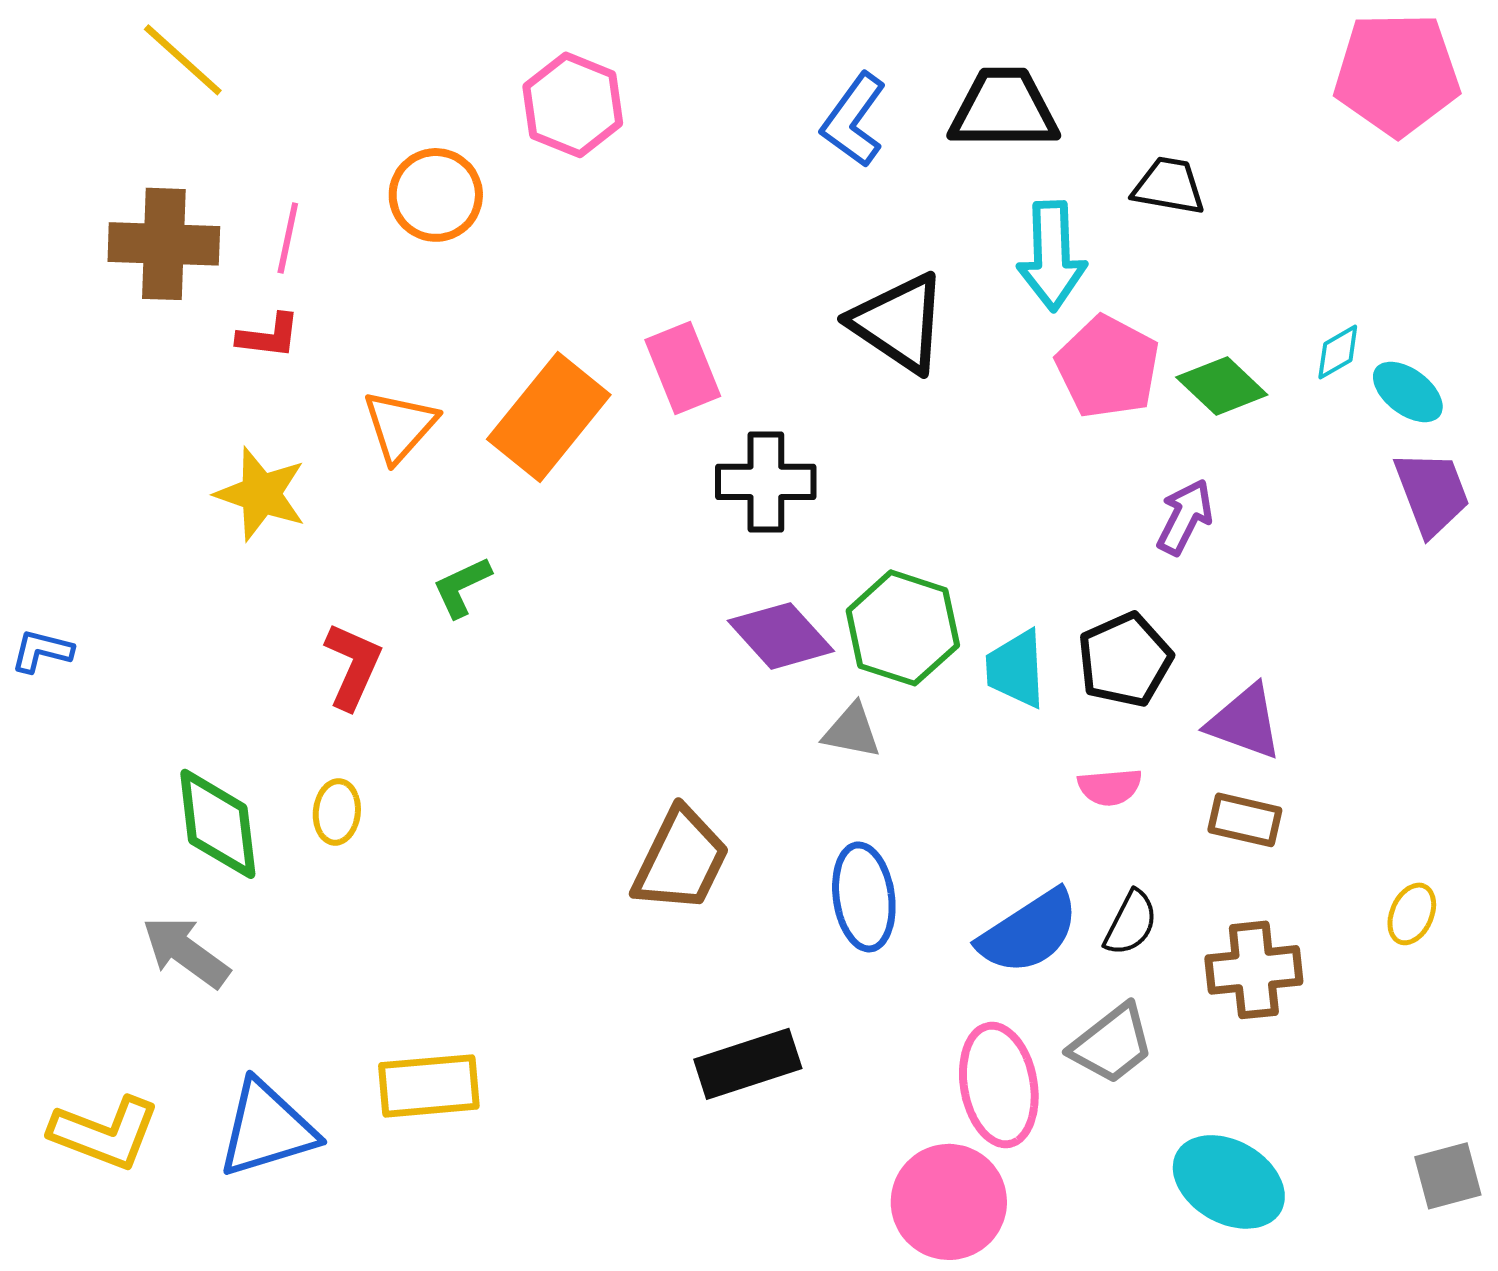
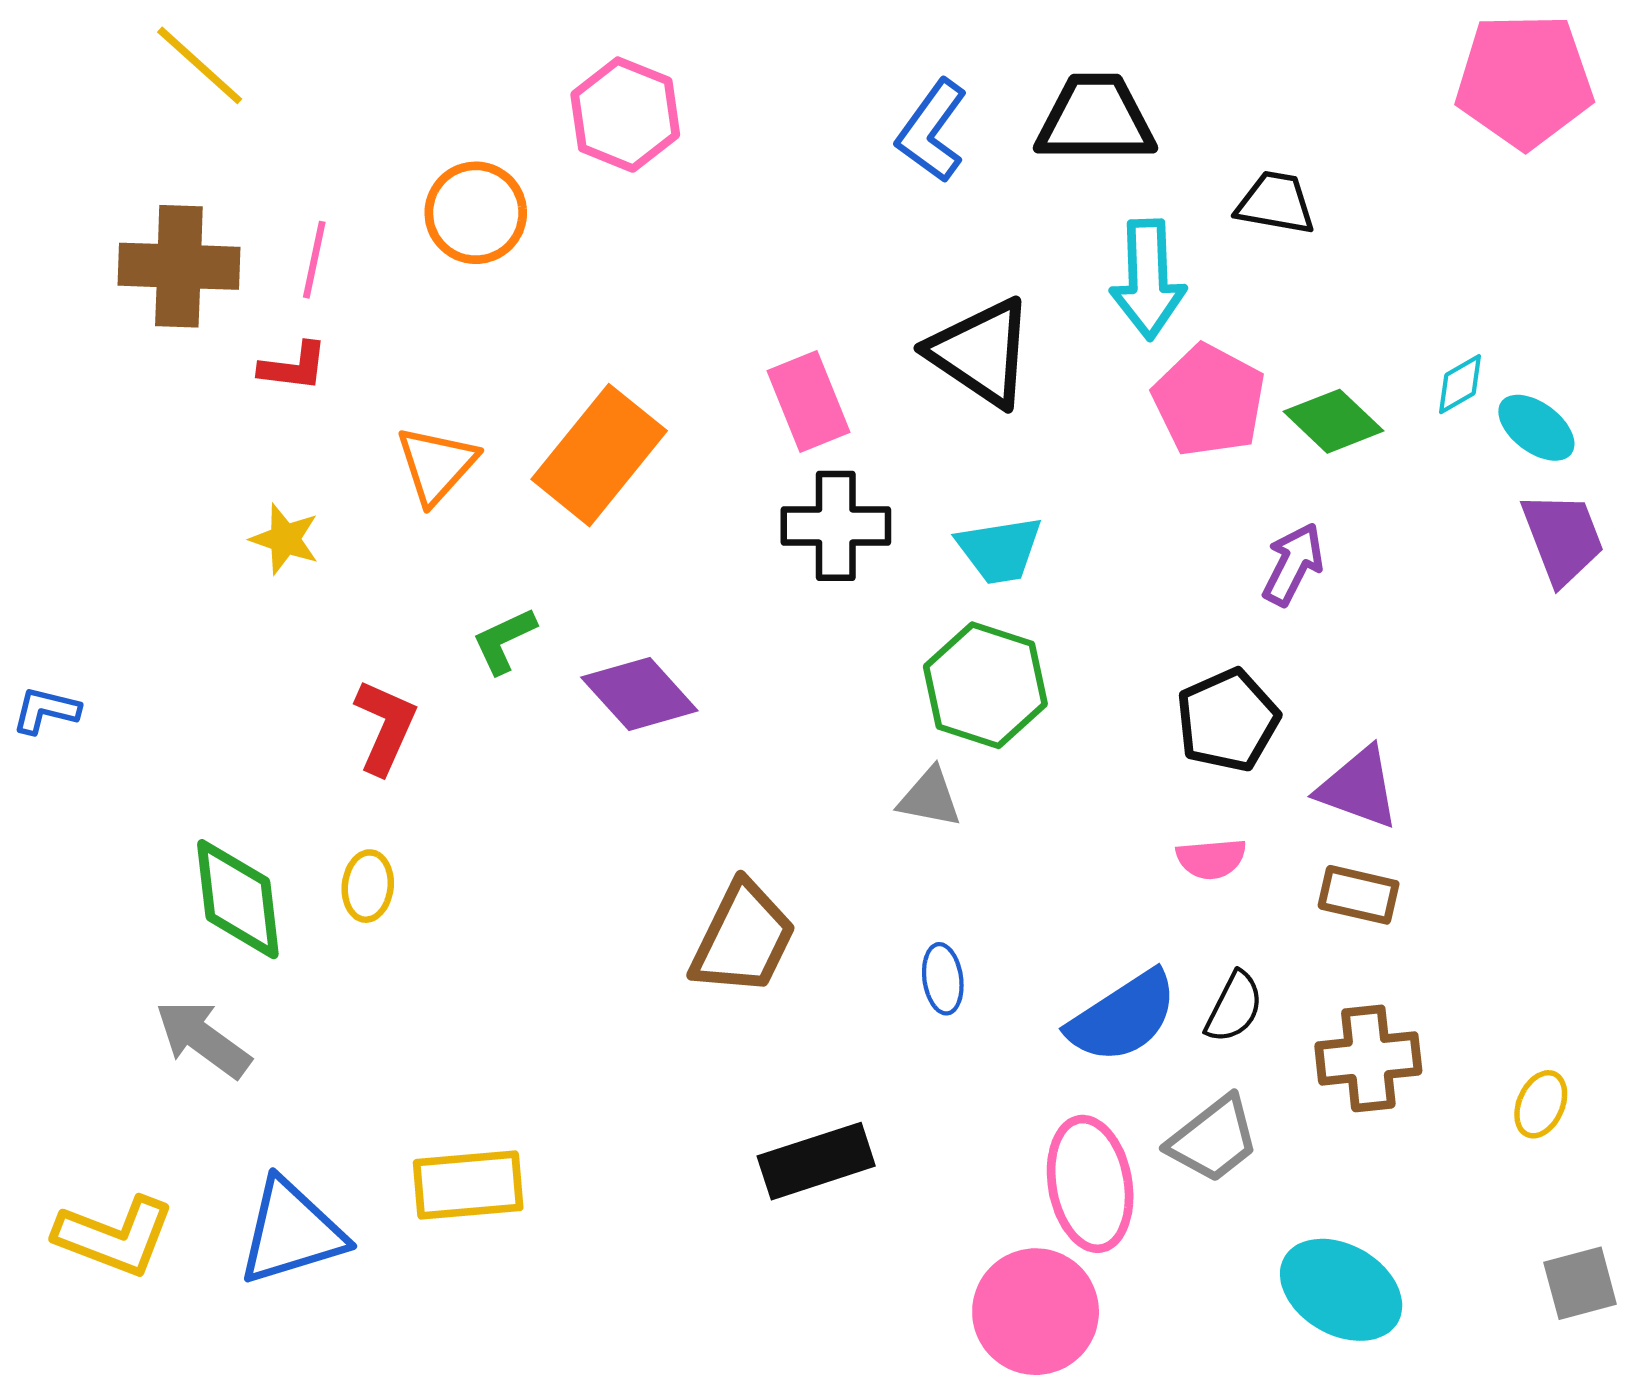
pink rectangle: (683, 368) -> (809, 402), moved
yellow star: (261, 494) -> (285, 539), size x0.7
purple diamond: (781, 636) -> (639, 694), moved
cyan trapezoid: (1016, 669) -> (1000, 550), moved, turned -96
blue ellipse: (864, 897) -> (943, 979), size x0.6
yellow ellipse: (1412, 914) -> (1541, 1104), moved

